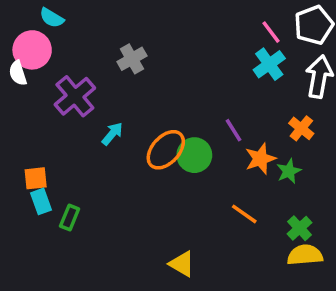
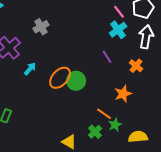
purple line: (234, 130) -> (107, 57), moved
orange star: (260, 159) -> (123, 94), moved
green star: (289, 171) -> (115, 125), moved
green cross: (300, 228) -> (95, 132), moved

